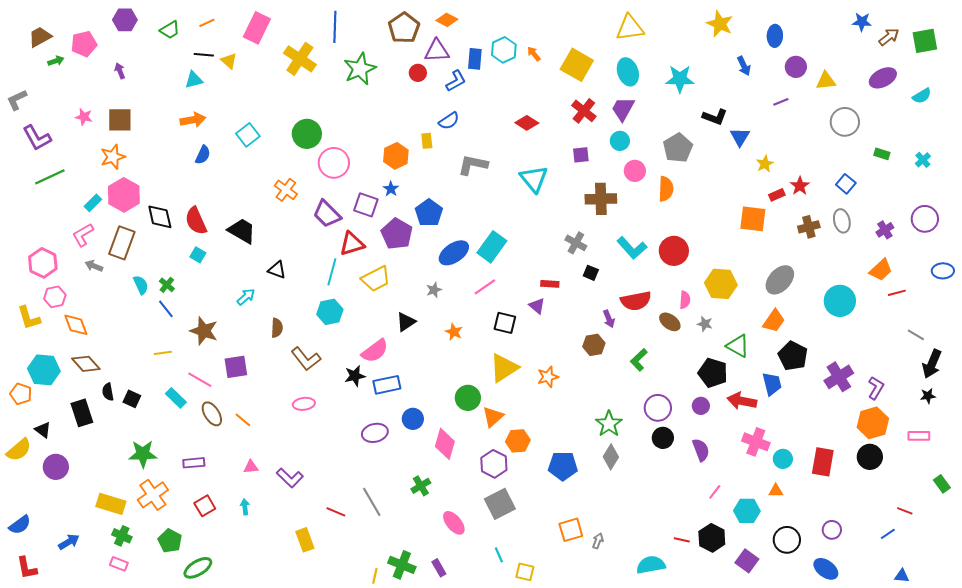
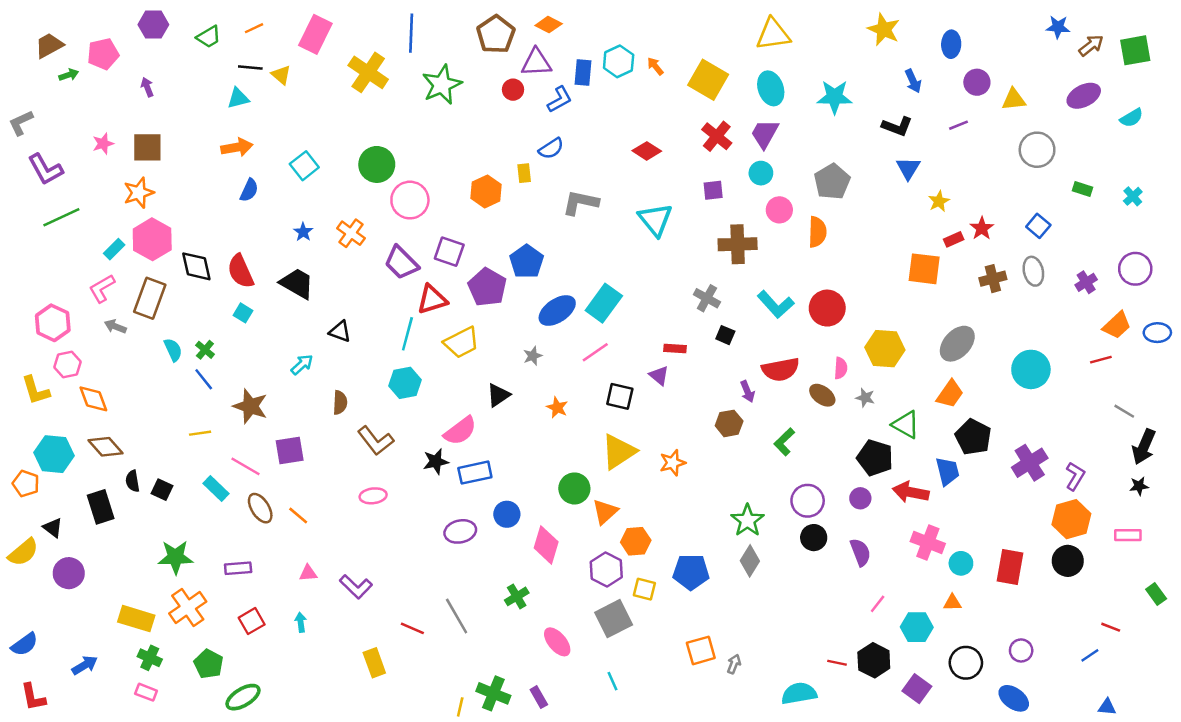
pink star: (84, 117) -> (103, 144), turned -30
black L-shape: (715, 117) -> (897, 126), moved
blue star: (391, 189) -> (303, 232), moved
orange trapezoid: (881, 270) -> (1117, 325), moved
yellow square: (525, 572) -> (644, 589), moved

